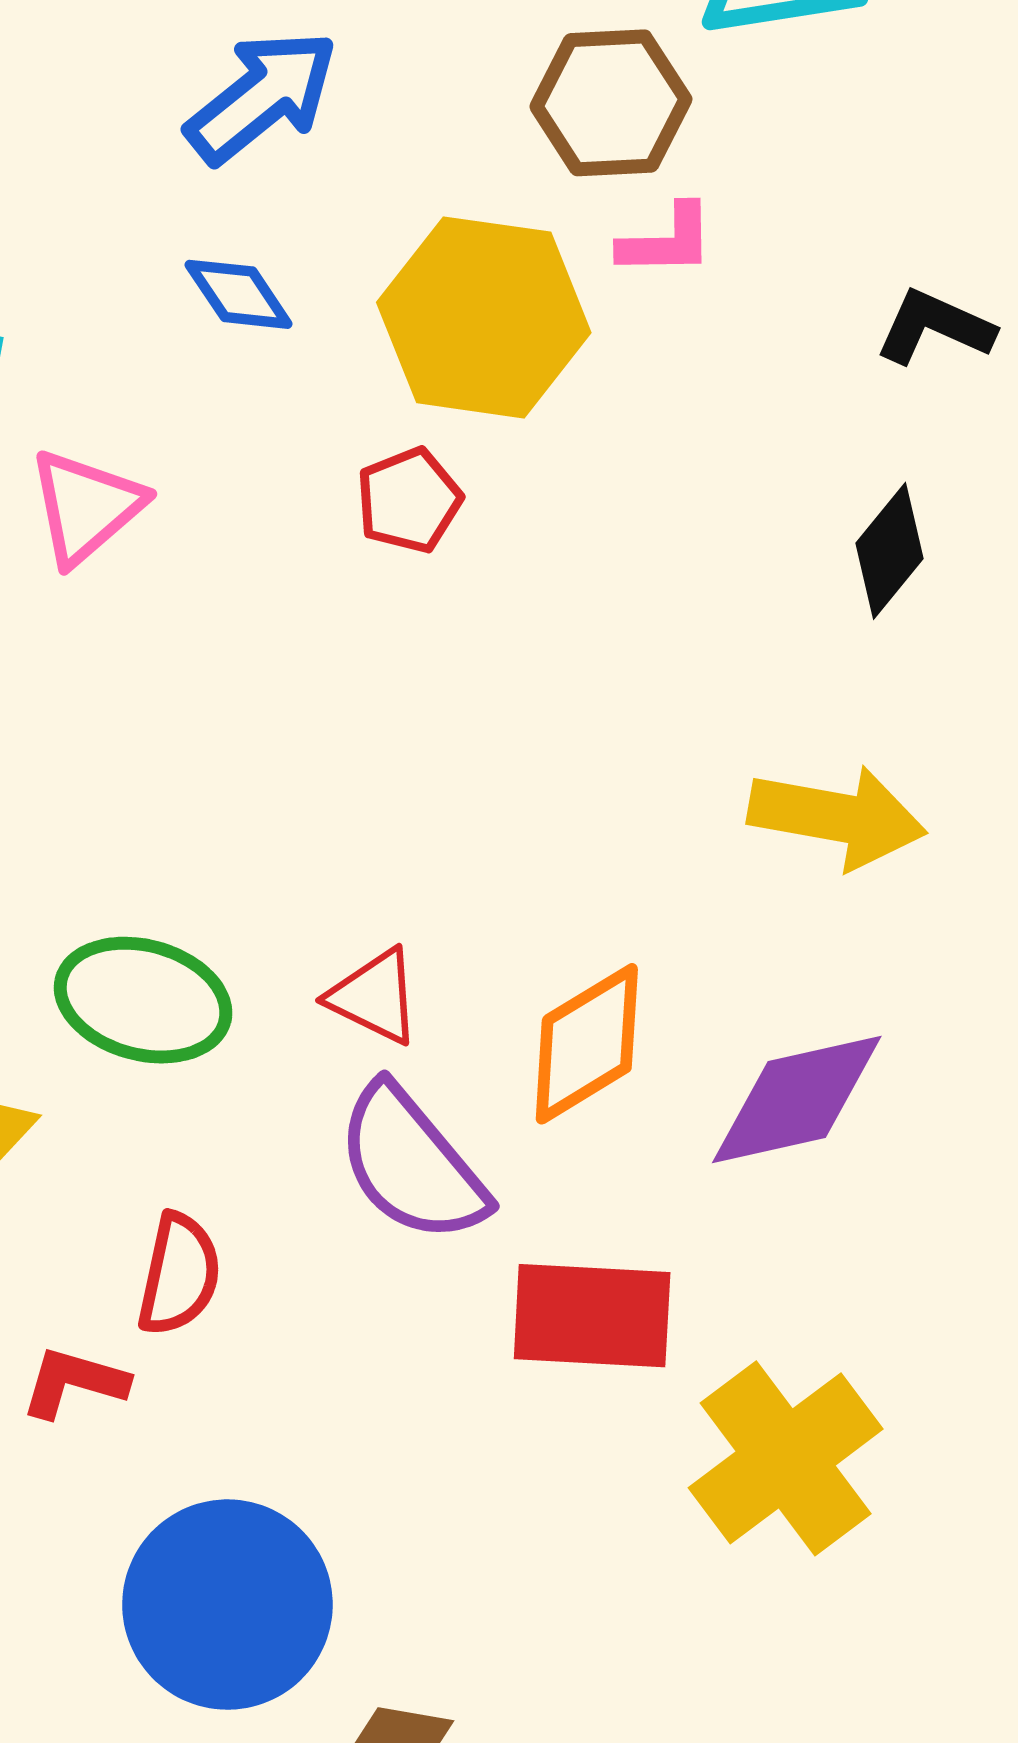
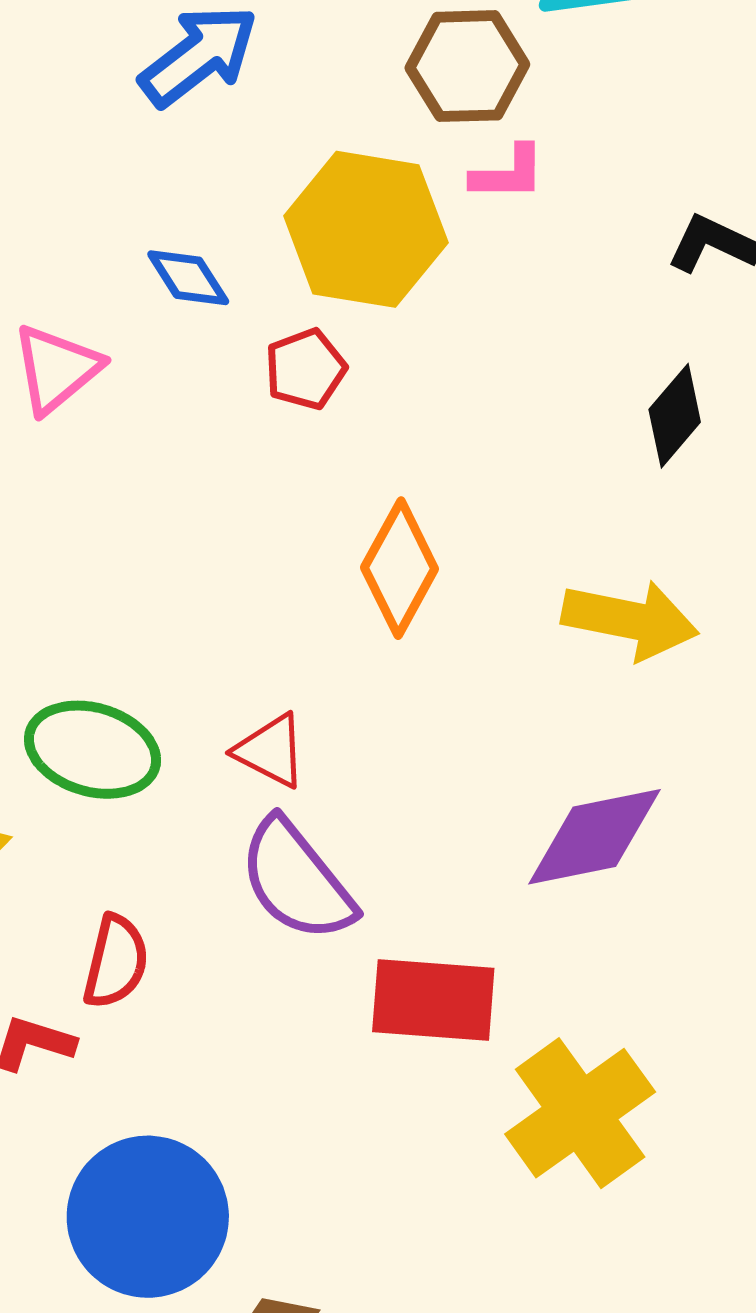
blue diamond: (239, 294) -> (188, 278), moved
orange diamond: (587, 1044) -> (400, 568), moved, turned -31

